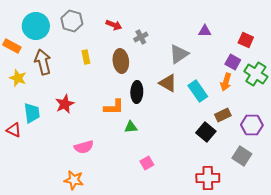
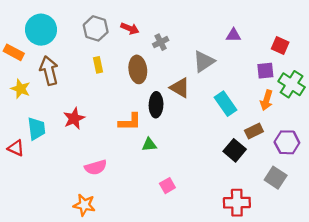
gray hexagon: (72, 21) -> (96, 28), moved
purple square: (233, 62) -> (265, 71), turned -35
orange arrow: (226, 82) -> (266, 100), moved
brown triangle: (168, 83) -> (180, 88), moved

